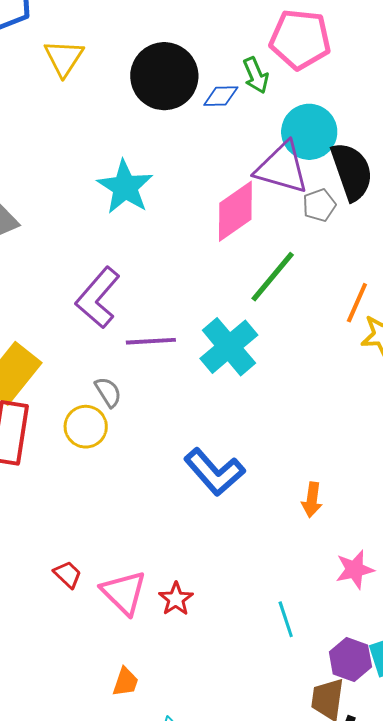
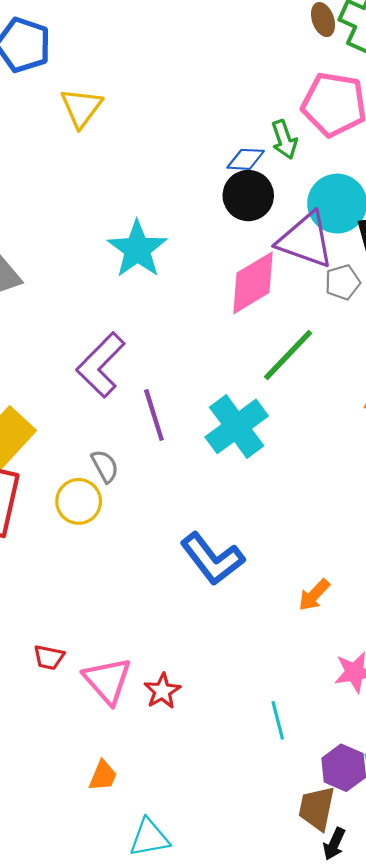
black circle: (164, 76) -> (248, 196), moved, size x0.7
purple line: (151, 341) -> (154, 415), turned 72
orange arrow: (312, 500) -> (314, 595), turned 32
red trapezoid: (68, 575) -> (49, 657), turned 144

